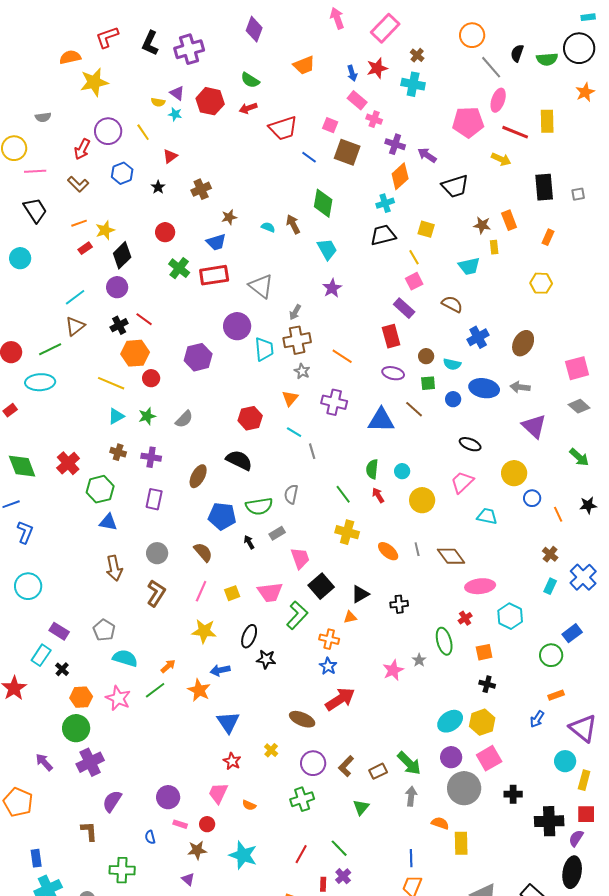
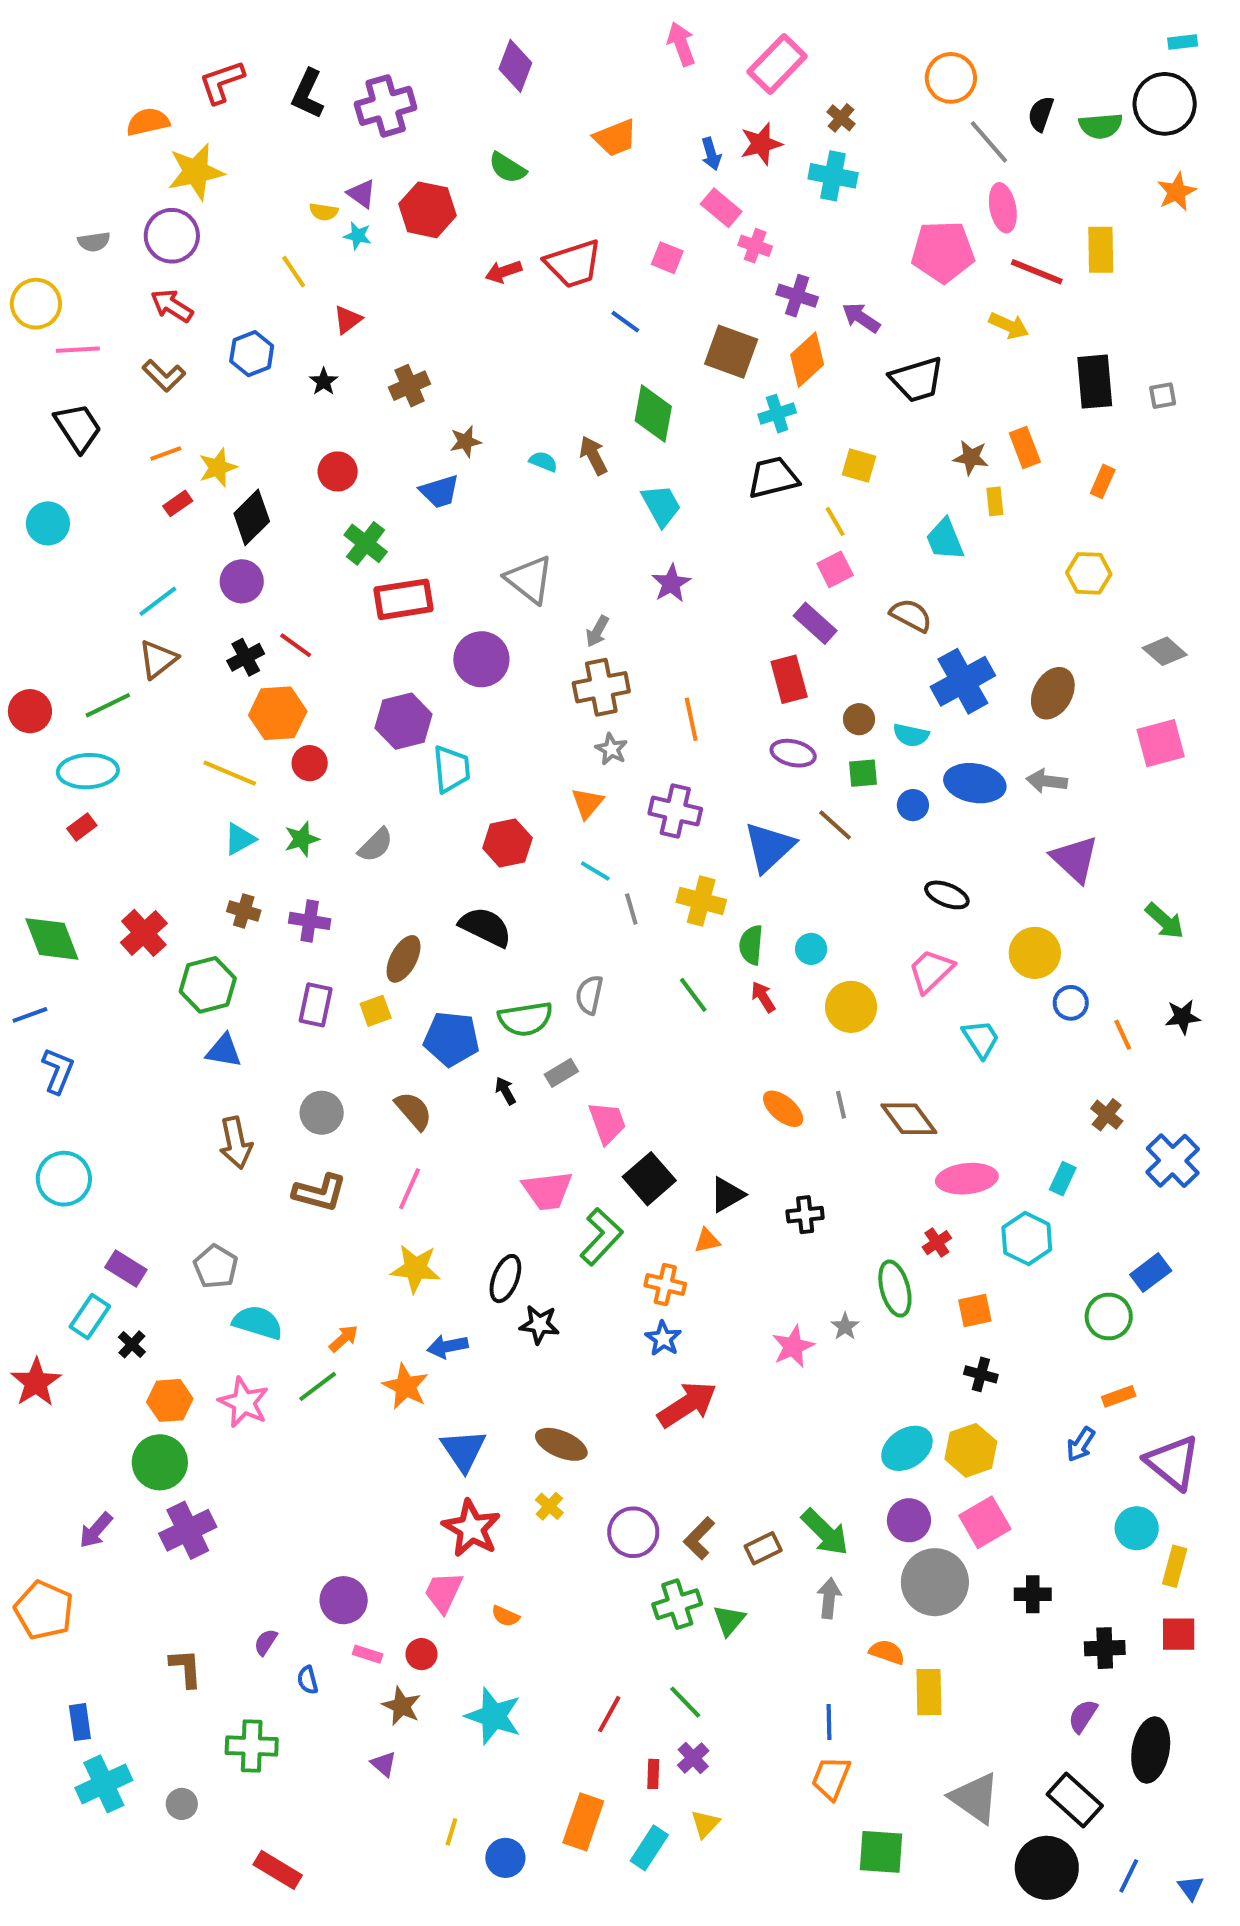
pink ellipse: (498, 100) -> (1003, 208), turned -30
red arrow: (248, 108) -> (503, 272), moved
purple circle: (108, 131) -> (172, 236), moved
red arrow: (82, 149) -> (172, 306), turned 95
brown square: (347, 152) -> (731, 352), moved
cyan trapezoid: (469, 266) -> (945, 539), turned 80
red rectangle: (214, 275) -> (404, 599), moved
blue cross: (478, 337) -> (963, 681), size x1.4
cyan trapezoid: (264, 349) -> (451, 769), moved
orange line: (342, 356) -> (691, 719), turned 45
gray diamond: (579, 406) -> (1165, 651), moved
red rectangle: (10, 410) -> (82, 827), moved
blue triangle: (381, 420) -> (769, 847), turned -44
cyan trapezoid: (487, 516) -> (981, 1039), turned 45
yellow cross: (347, 532) -> (701, 901), moved
cyan rectangle: (550, 586) -> (1063, 1179), moved
brown L-shape: (156, 593) -> (320, 1193), turned 72
yellow square: (232, 593) -> (376, 1011), moved
brown ellipse: (302, 719) -> (561, 1444), moved
red star: (232, 761) -> (471, 1528), size x1.6
purple arrow: (44, 762) -> (96, 1530), turned -96
green cross: (302, 799) -> (677, 1604), moved
purple semicircle: (112, 801) -> (266, 1642), moved, size x0.6
black cross: (549, 821) -> (1105, 1648), size x0.7
purple semicircle: (576, 838) -> (1083, 1716), moved
brown star: (197, 850) -> (402, 1706), turned 30

